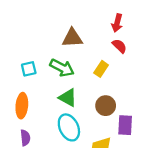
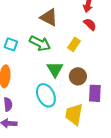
brown triangle: (72, 38) -> (49, 17), turned 30
cyan square: (29, 69) -> (11, 44), turned 32
green triangle: (68, 98) -> (55, 69), moved, turned 30

